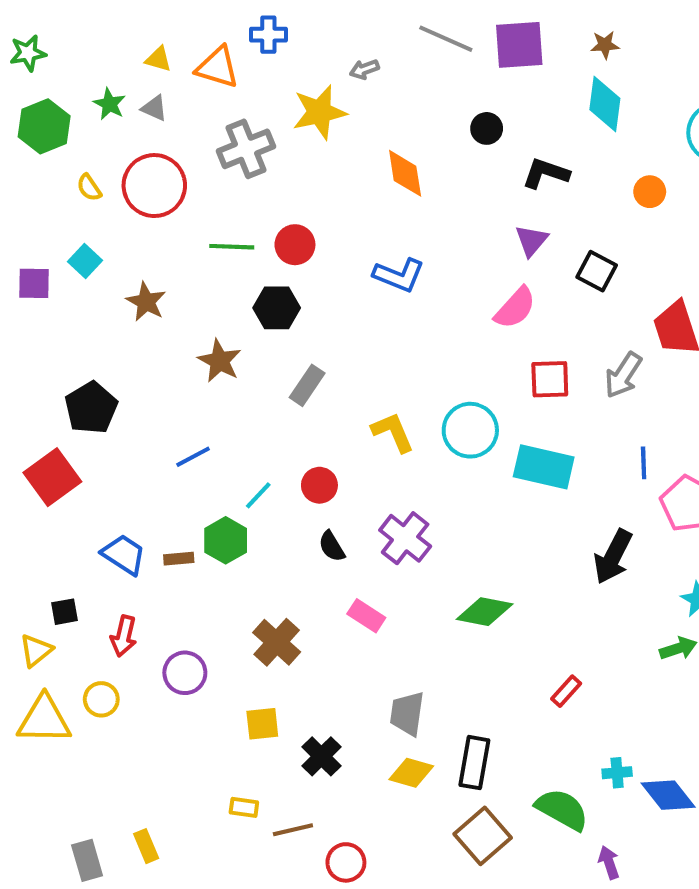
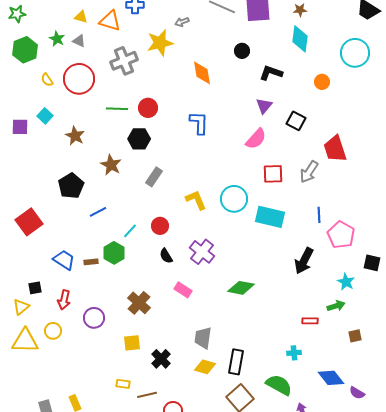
blue L-shape: (399, 275) -> (199, 123), turned -110
black pentagon: (91, 408) -> (71, 186), moved
red rectangle: (566, 691) -> (310, 321), moved, turned 49
cyan cross: (617, 773) -> (294, 353), moved

